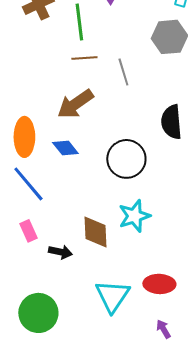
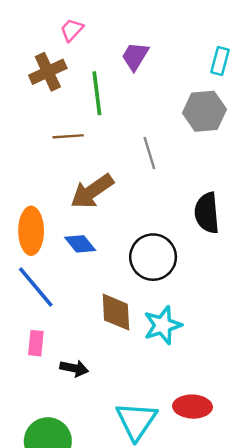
brown line: (84, 58) -> (68, 136), moved
pink rectangle: (28, 231) -> (36, 343), turned 30
brown diamond: (95, 232) -> (116, 312), moved

